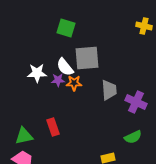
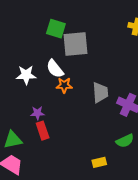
gray square: (87, 58) -> (76, 44), moved
purple star: (58, 80) -> (37, 113), moved

